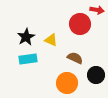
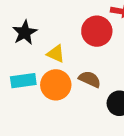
black star: (26, 37) -> (25, 33), moved
orange circle: (67, 83) -> (56, 85), moved

